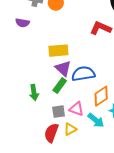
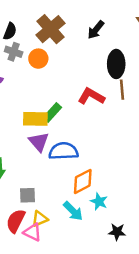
green rectangle: (60, 86) -> (52, 112), moved
pink triangle: (77, 109) -> (33, 232), moved

